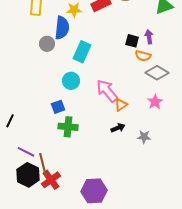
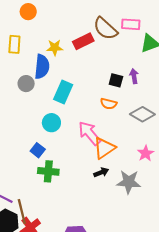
orange semicircle: (143, 56) -> (109, 104), moved
pink star: (155, 102) -> (146, 153), moved
orange triangle: (121, 105) -> (104, 148), size x1.6
blue square: (58, 107) -> (38, 150), turned -32
gray star: (144, 137) -> (129, 182), size x1.6

